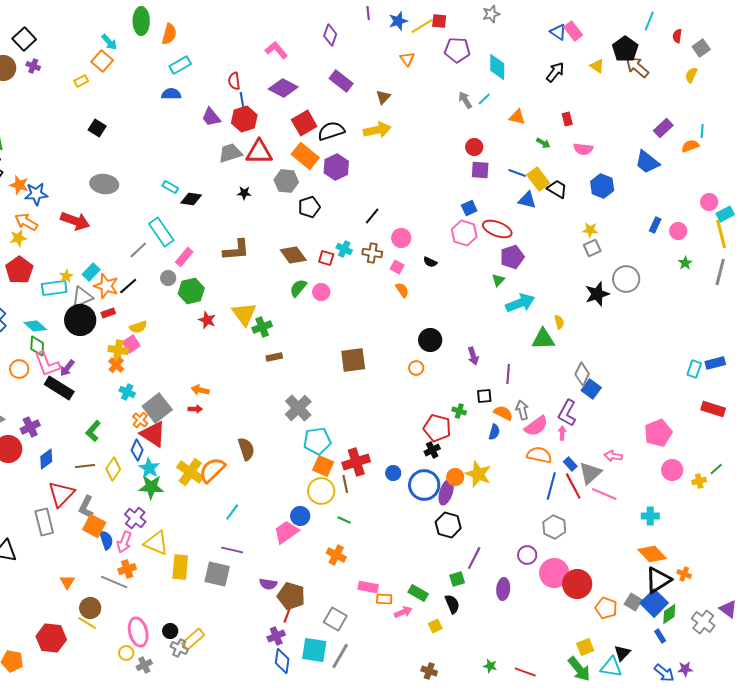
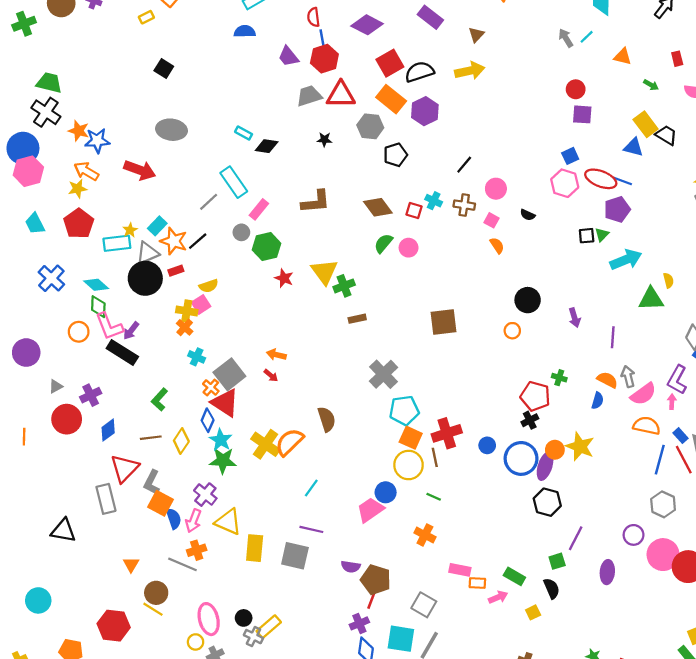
blue line: (517, 173) -> (623, 181), moved
black square: (484, 396) -> (587, 236), moved
red arrow: (195, 409) -> (271, 375), turned 40

